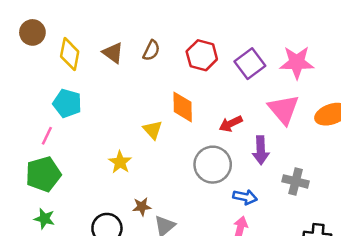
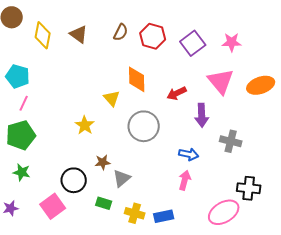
brown semicircle: (151, 50) -> (121, 32), moved
pink star: (297, 62) -> (232, 42), size x0.7
cyan pentagon: (67, 103) -> (18, 76), moved
gray circle: (213, 165) -> (144, 126), moved

